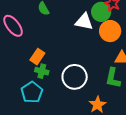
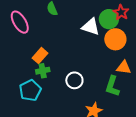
green cross: (42, 71) -> (43, 71), turned -32
white circle: (75, 77) -> (74, 80), size x0.7

